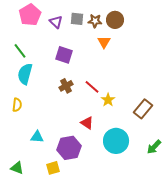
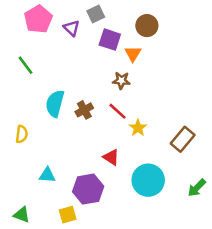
gray square: (77, 19) -> (96, 14), moved, turned -32
brown star: (95, 21) -> (121, 81), moved
purple square: (64, 55) -> (110, 40), moved
cyan semicircle: (25, 74) -> (55, 103), moved

